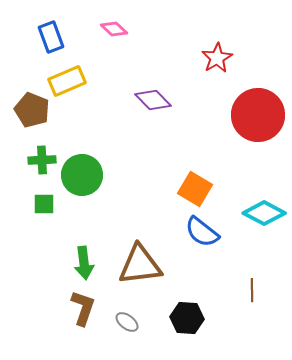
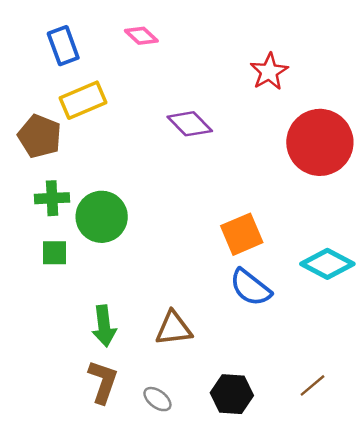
orange square: (195, 189) -> (242, 234), turned 36
brown triangle: (140, 265) -> (174, 328), size x0.7
brown line: (252, 290) -> (312, 385), moved, turned 50

